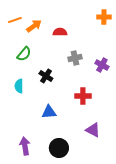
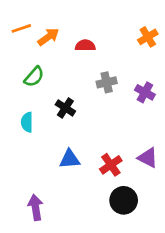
orange cross: (104, 17) -> (148, 37), moved, turned -32
red cross: (83, 96) -> (111, 165), moved, turned -35
purple triangle: (93, 130) -> (148, 158), moved
black circle: (59, 148) -> (124, 200), moved

